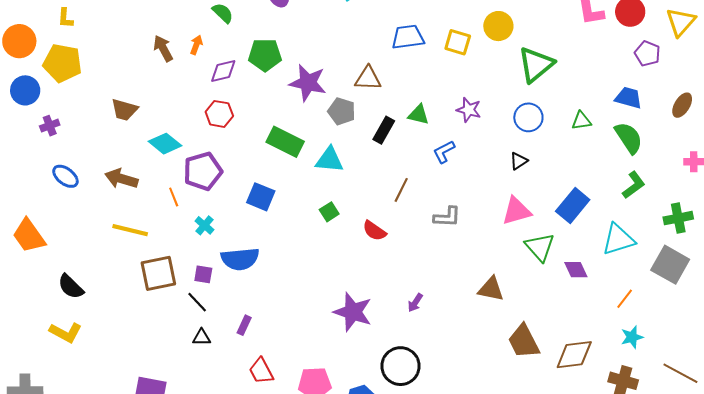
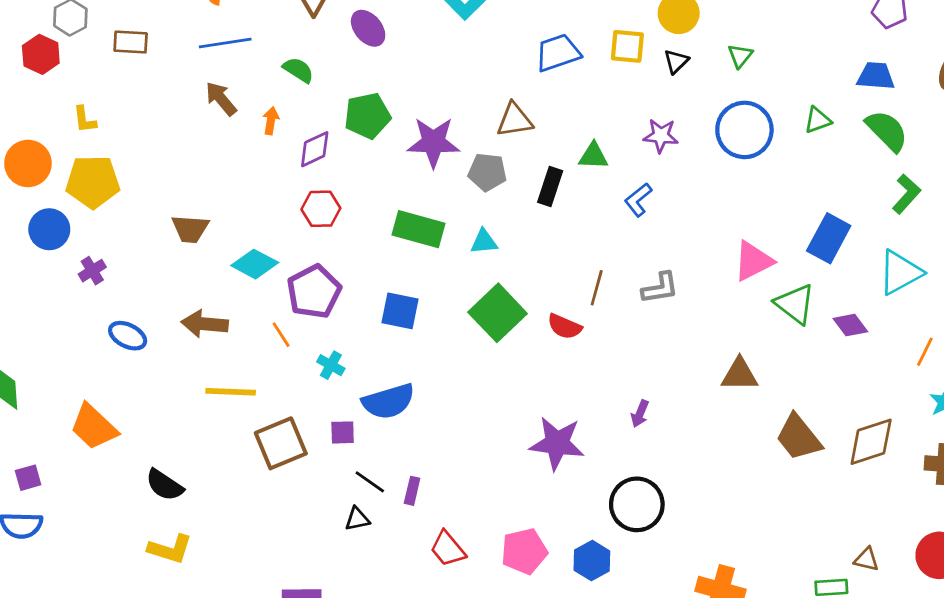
brown arrow: (163, 48) -> (221, 99), moved
green triangle: (536, 65) -> (740, 56), size x0.5
blue circle: (528, 117) -> (744, 130), size x1.4
cyan triangle: (329, 160) -> (484, 242), size x0.7
black triangle: (519, 161) -> (676, 61), moved
brown line: (401, 190) -> (597, 288), moved
green square: (329, 212) -> (498, 313), size x2.0
black line: (197, 302) -> (370, 482), moved

